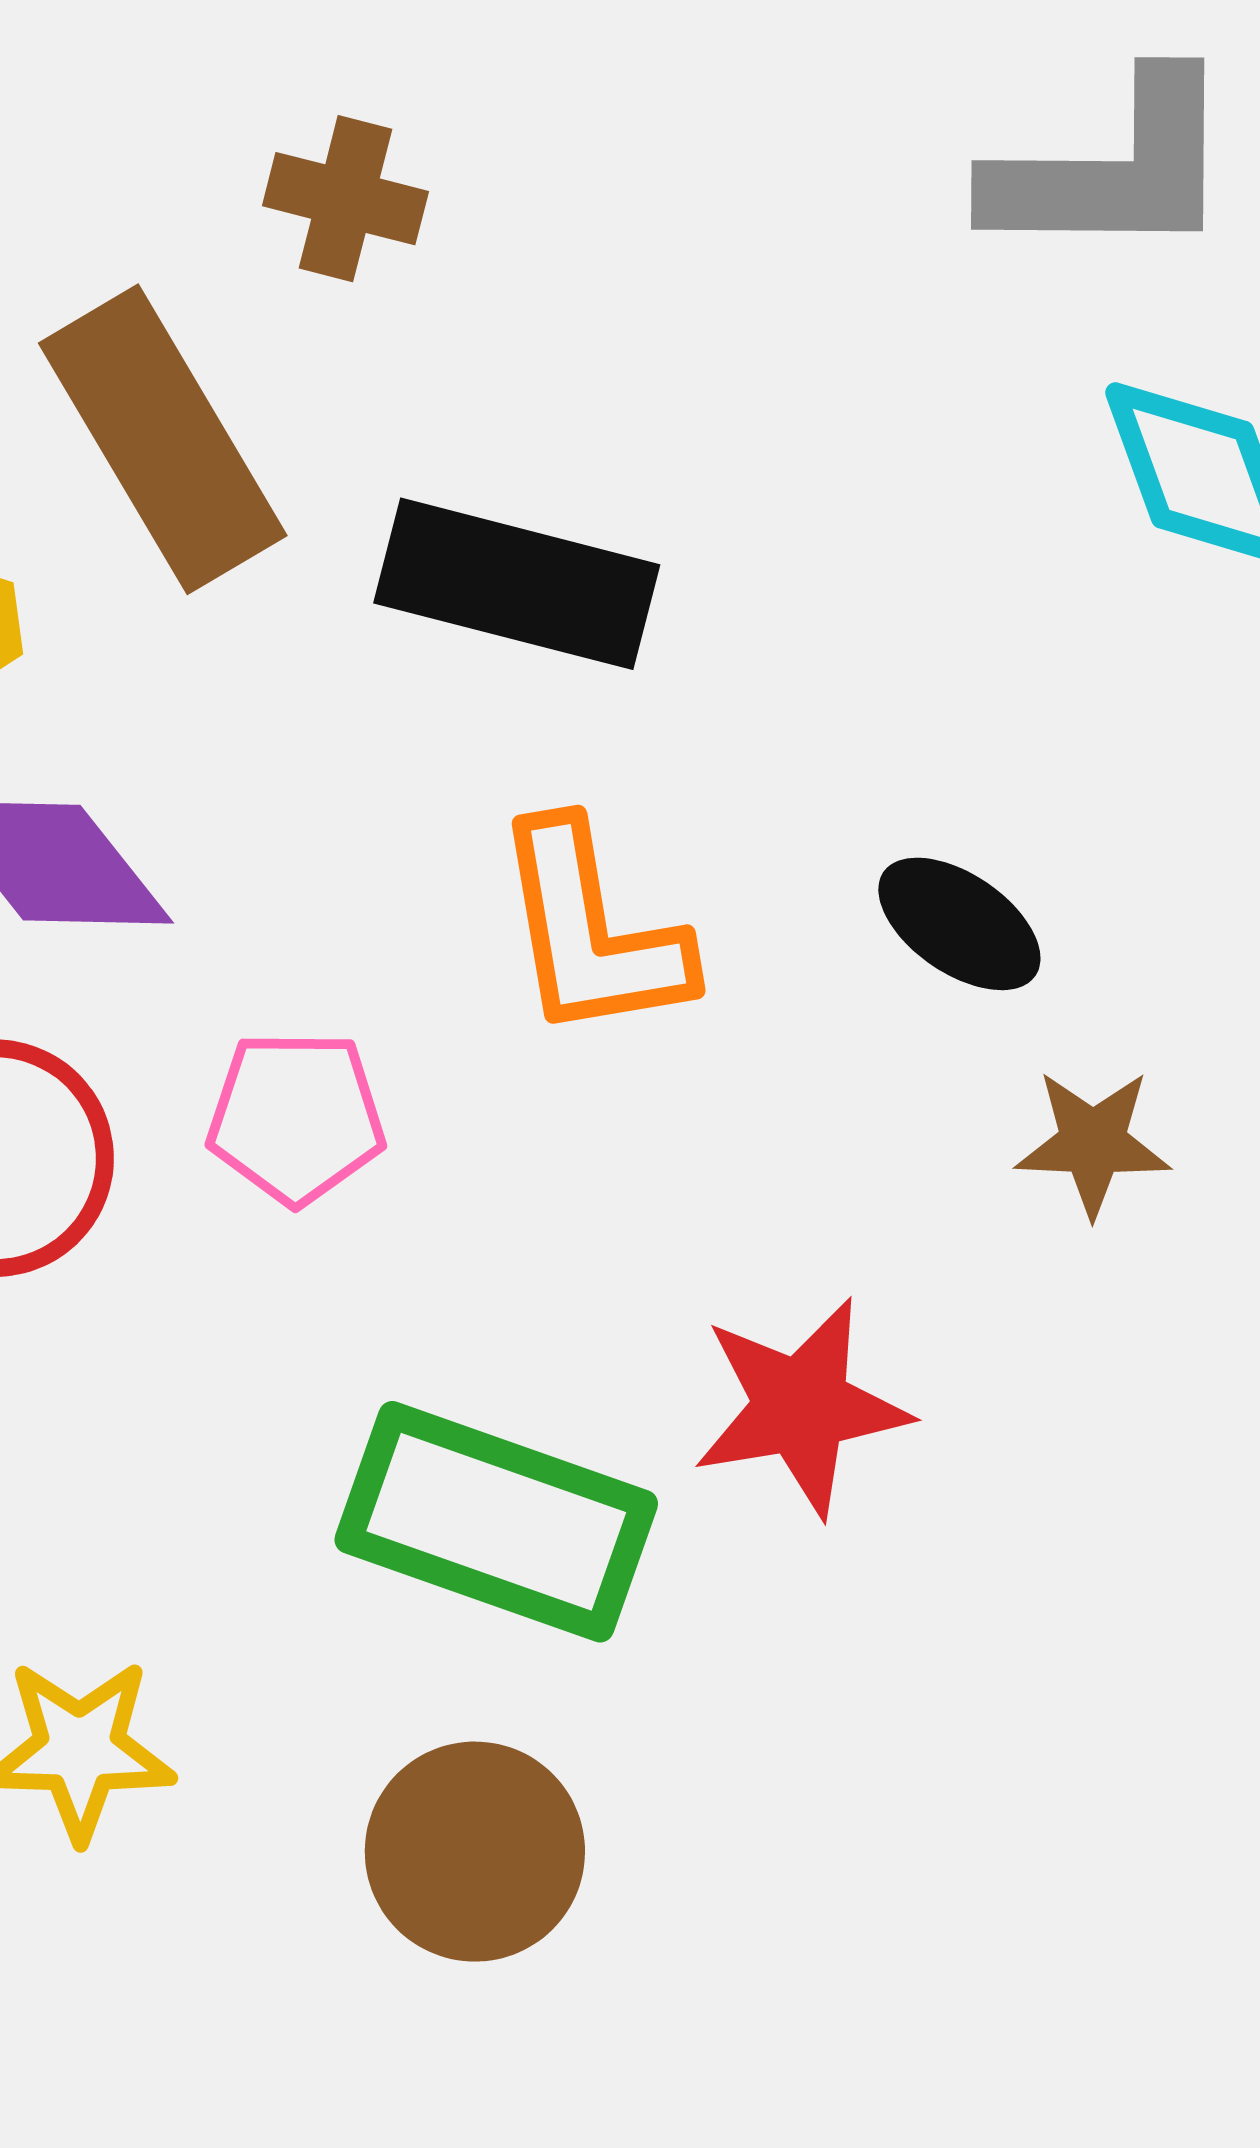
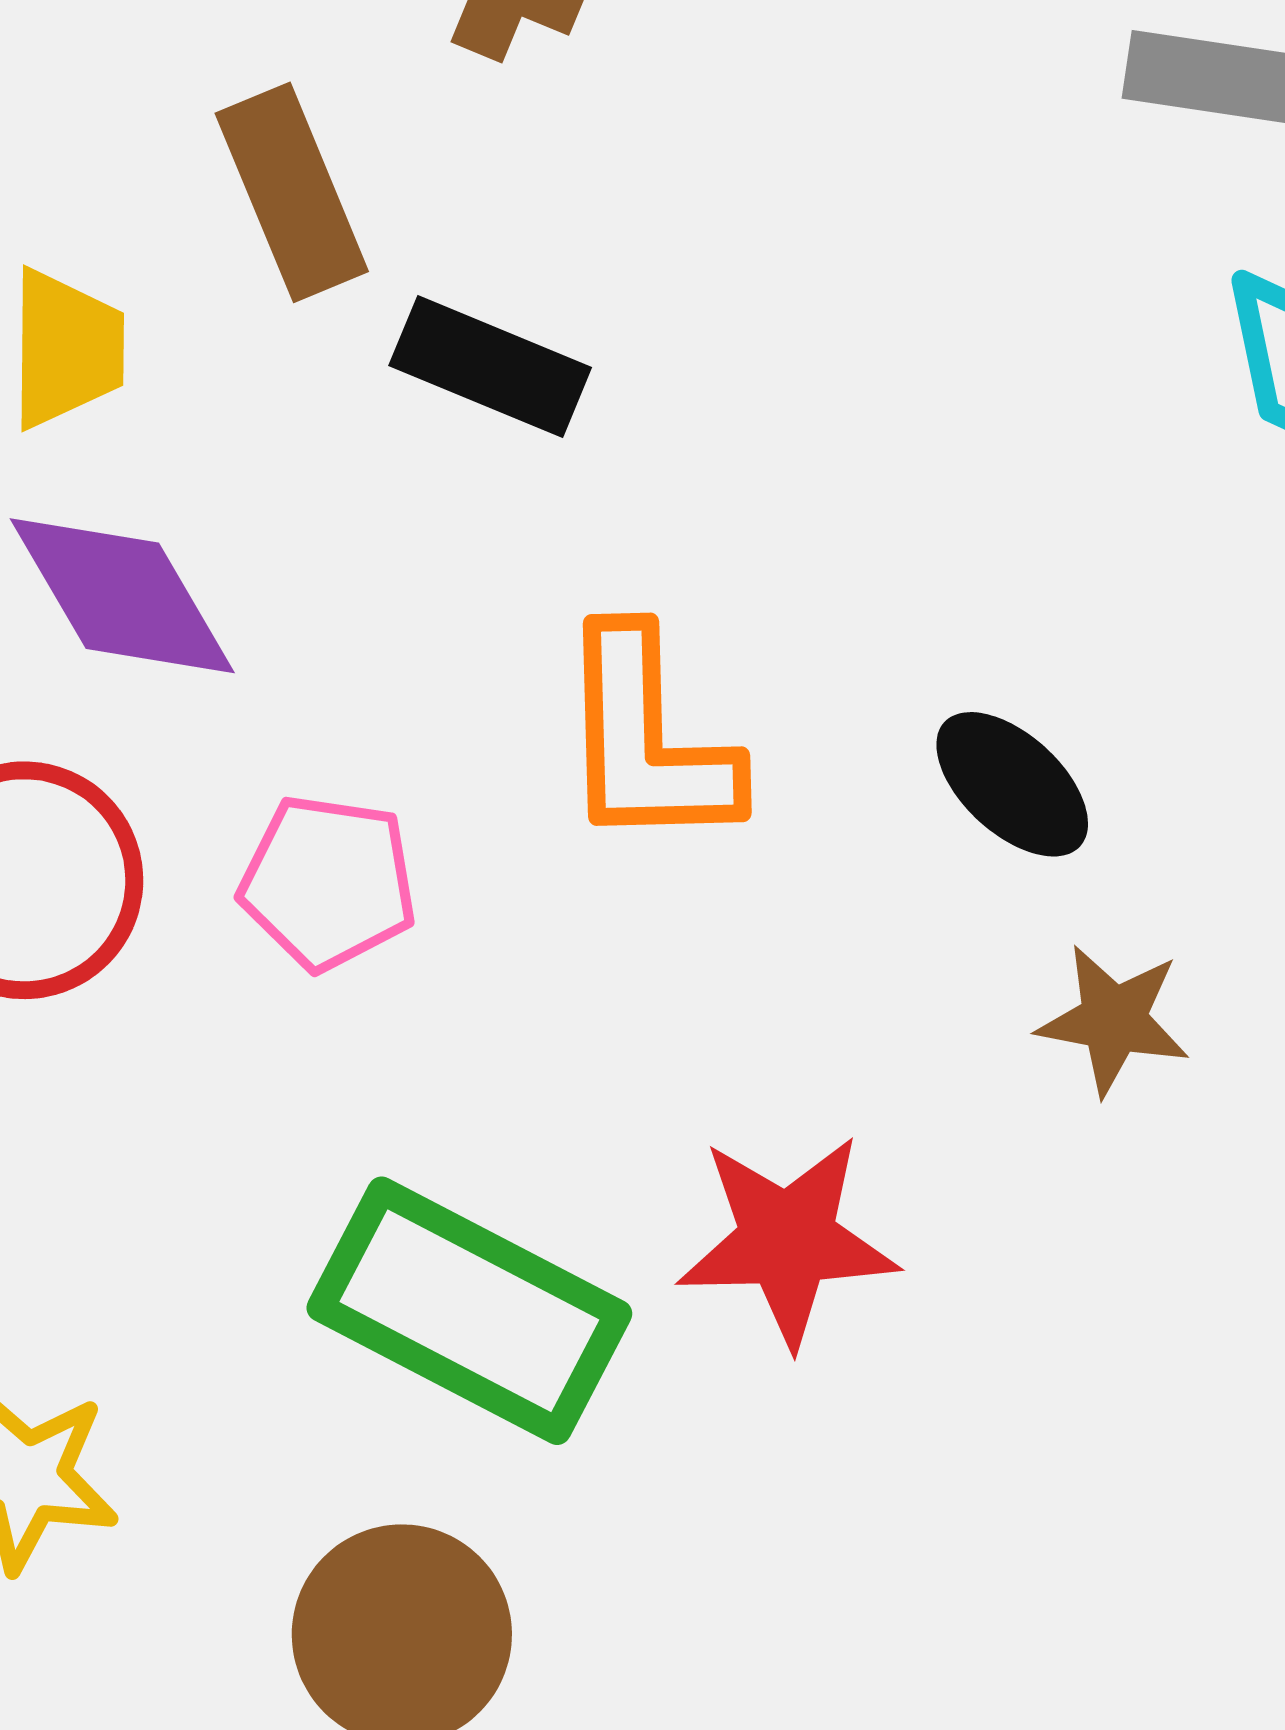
brown rectangle: (163, 439) -> (292, 192), size x0.7
black rectangle: (517, 584) -> (490, 367), moved, size x0.7

